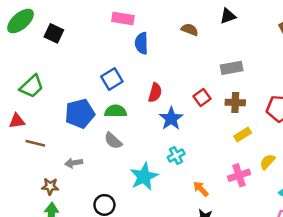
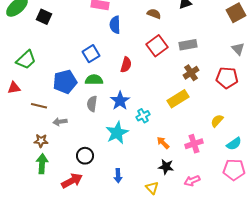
red square: (202, 98) -> (157, 46), moved, size x1.5
brown cross: (235, 102) -> (191, 73), turned -35
blue star: (171, 119) -> (120, 101), moved
yellow rectangle: (243, 135) -> (178, 99), moved, size x1.5
gray semicircle: (113, 141) -> (92, 104), turned 56
brown line: (35, 143) -> (39, 106), moved
pink cross: (239, 175) -> (194, 144), moved

